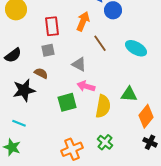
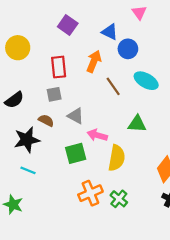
cyan ellipse: (136, 48) -> (146, 81), moved
gray triangle: (79, 64) -> (76, 116), moved
green triangle: (129, 94) -> (137, 124), moved
cyan line: (19, 123) -> (28, 170), moved
orange cross: (72, 149) -> (90, 193), moved

